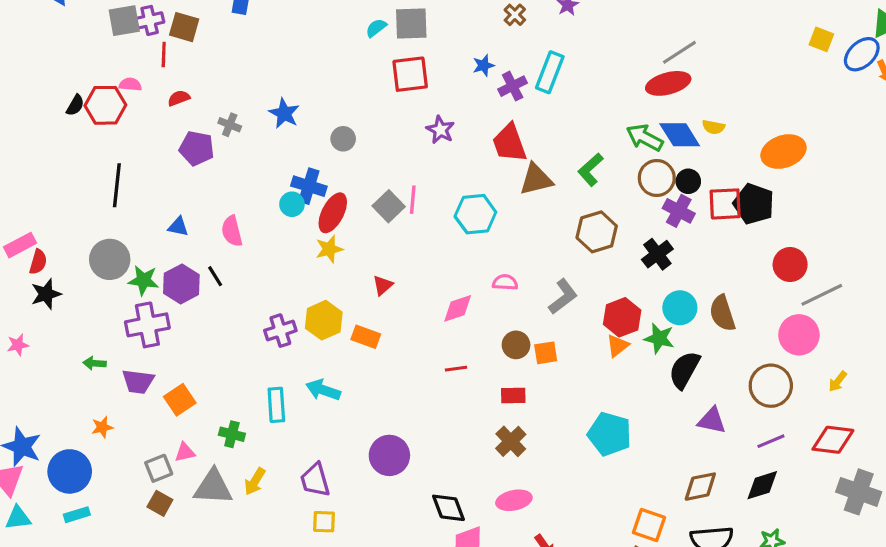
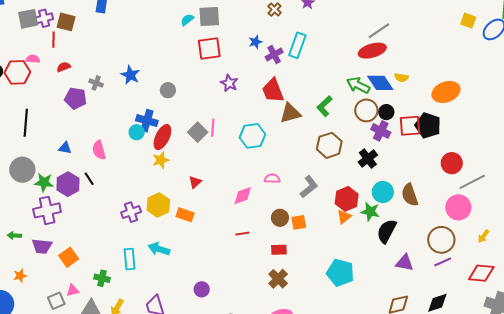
purple line: (771, 441) -> (443, 262), moved
purple circle: (389, 455) -> (202, 289), size x0.6

